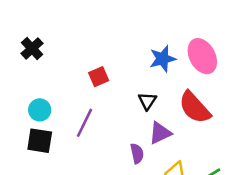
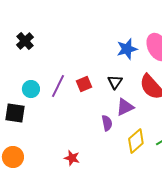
red square: (99, 77) -> (84, 84), moved
purple line: (85, 123) -> (58, 86), moved
black square: (40, 141) -> (15, 113), moved

